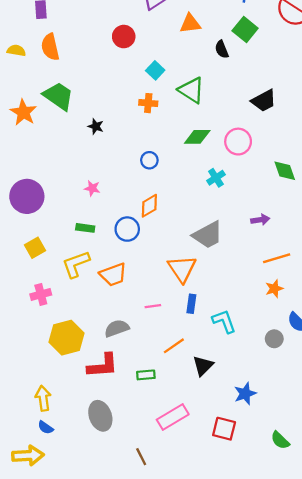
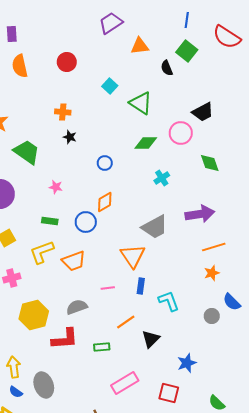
red circle: (124, 37) -> (67, 62), moved
green trapezoid: (58, 96) -> (27, 152), moved
orange cross: (148, 103) -> (63, 112), moved
black star: (96, 126) -> (70, 137), moved
pink circle: (238, 142) -> (181, 133), moved
green diamond: (285, 171) -> (210, 163), moved
purple arrow: (260, 220) -> (200, 214), size x1.8
gray ellipse: (100, 416) -> (44, 385), moved

